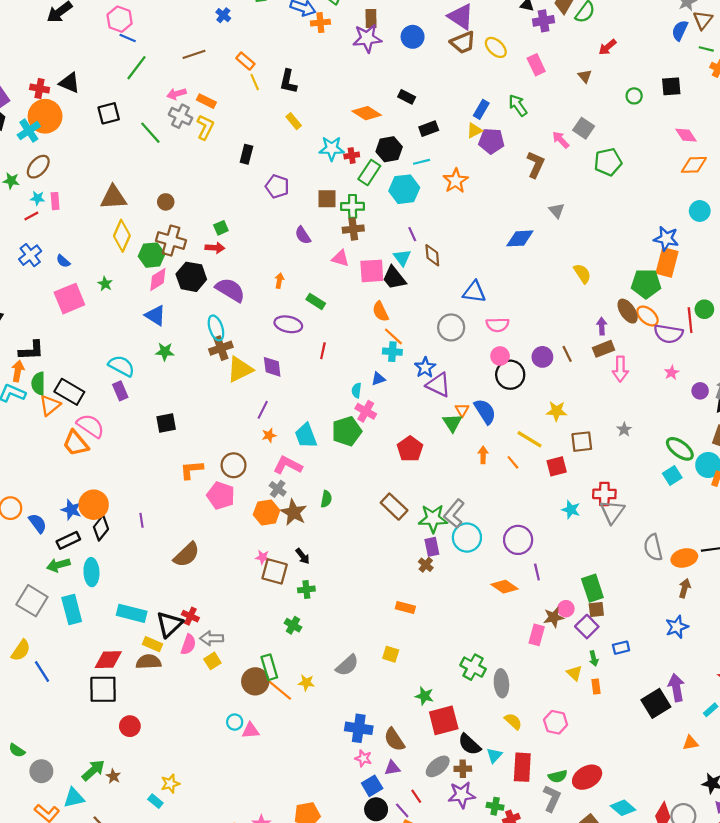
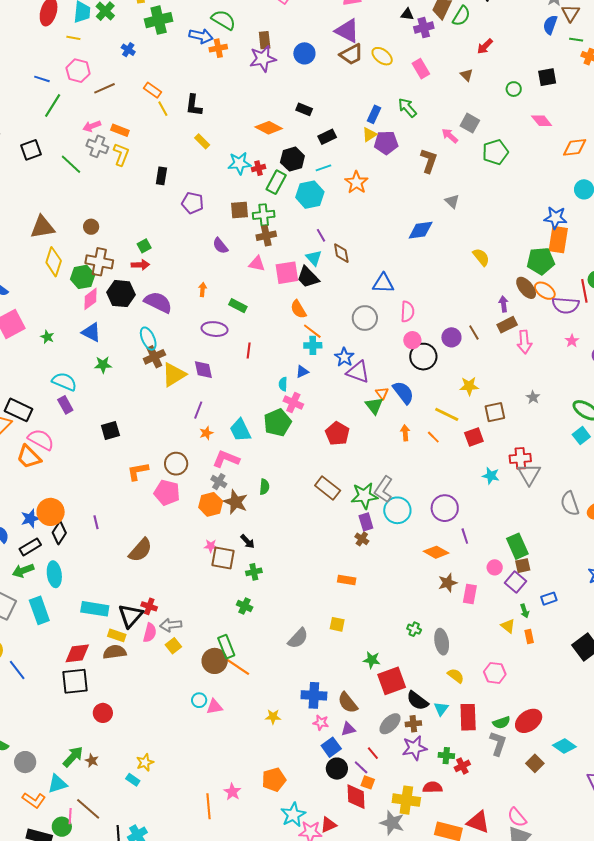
pink hexagon: (120, 19) -> (78, 71), moved
pink diamond: (686, 135) -> (542, 121), moved
green star: (105, 284) -> (47, 337), moved
pink semicircle: (498, 325) -> (407, 312), turned -80
blue star: (71, 510) -> (30, 519), turned -30
brown star: (554, 617) -> (448, 583), moved
green cross: (473, 667) -> (414, 629), size x0.6
yellow star: (306, 683) -> (273, 717), moved

